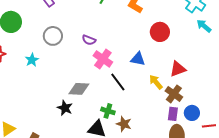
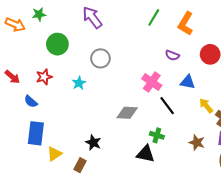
purple semicircle: (89, 40) -> (172, 55), moved
black star: (65, 108) -> (93, 143), moved
brown star: (124, 124) -> (197, 143), moved

